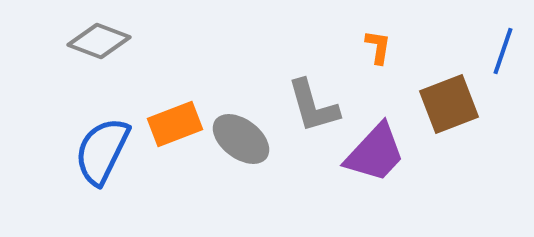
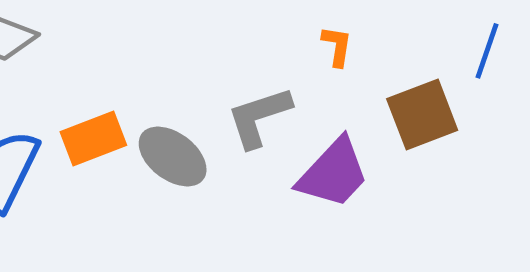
gray L-shape: (313, 106) -> (259, 117), turned 88

